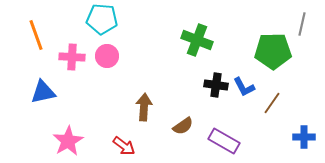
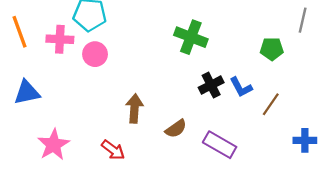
green pentagon: (273, 51) -> (272, 49), size x0.6
pink cross: (72, 57) -> (60, 39), moved
black cross: (216, 85) -> (211, 85), turned -35

